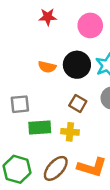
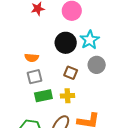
orange semicircle: (47, 67) -> (32, 58), moved
gray square: (20, 104) -> (35, 77), moved

